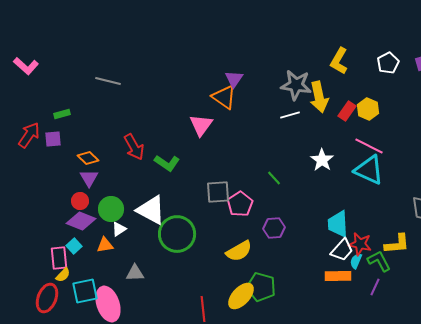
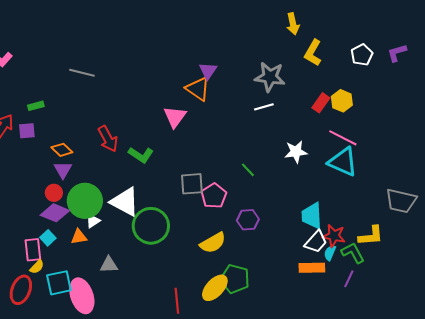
yellow arrow: (319, 97) -> (293, 24), moved, size x0.7
white star: (322, 160) -> (296, 152), turned 30
green circle: (111, 209) -> (85, 201), size x1.4

